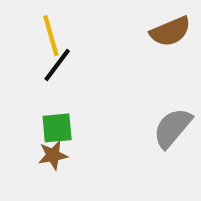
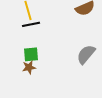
black line: (57, 65) -> (31, 24), turned 42

